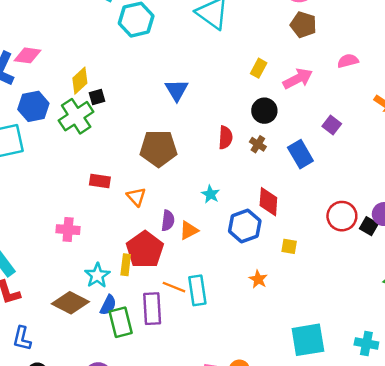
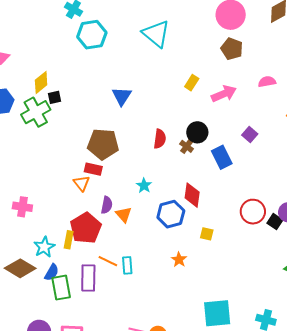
black circle: (264, 111) -> (197, 132), moved
red rectangle: (100, 181) -> (93, 169), moved
orange triangle: (189, 230) -> (124, 214), turned -48
cyan rectangle: (197, 290) -> (127, 265), size x0.7

